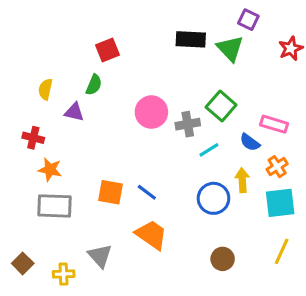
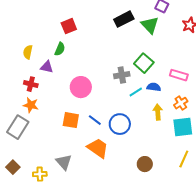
black rectangle: (191, 39) -> (124, 19), turned -30
pink circle: (151, 112) -> (81, 87), moved
red cross: (33, 138) -> (31, 84), moved
blue semicircle: (250, 142) -> (154, 87), moved, turned 152
blue circle: (213, 198) -> (120, 124), moved
gray rectangle: (55, 206) -> (18, 127), moved, turned -60

